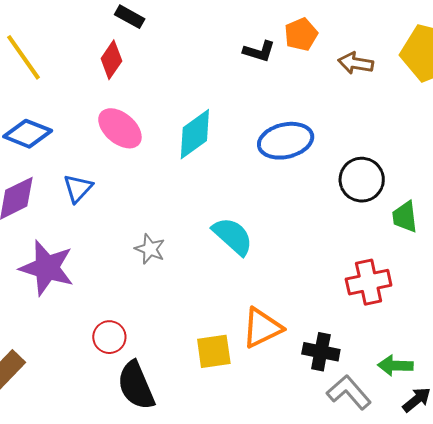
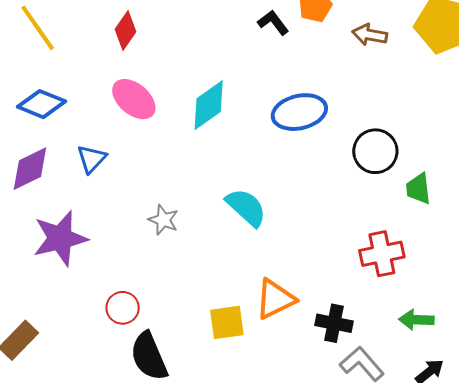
black L-shape: (259, 51) -> (273, 23), turned -144
purple star: (47, 268) -> (60, 238), turned -30
green arrow: (395, 366) -> (416, 320), moved

